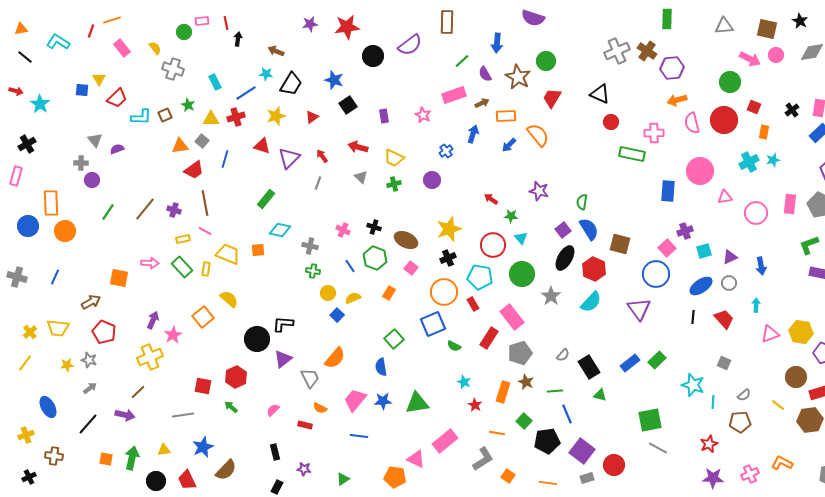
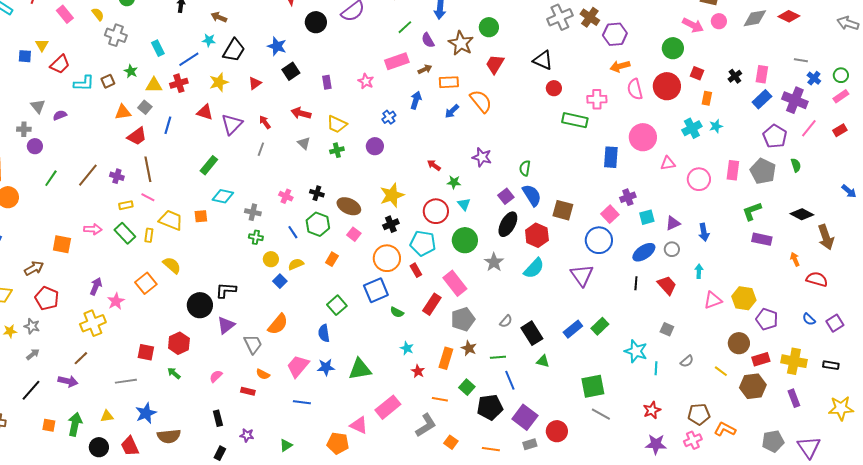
brown pentagon: (740, 422) -> (699, 414), moved
brown semicircle: (226, 470) -> (169, 436), turned 40

